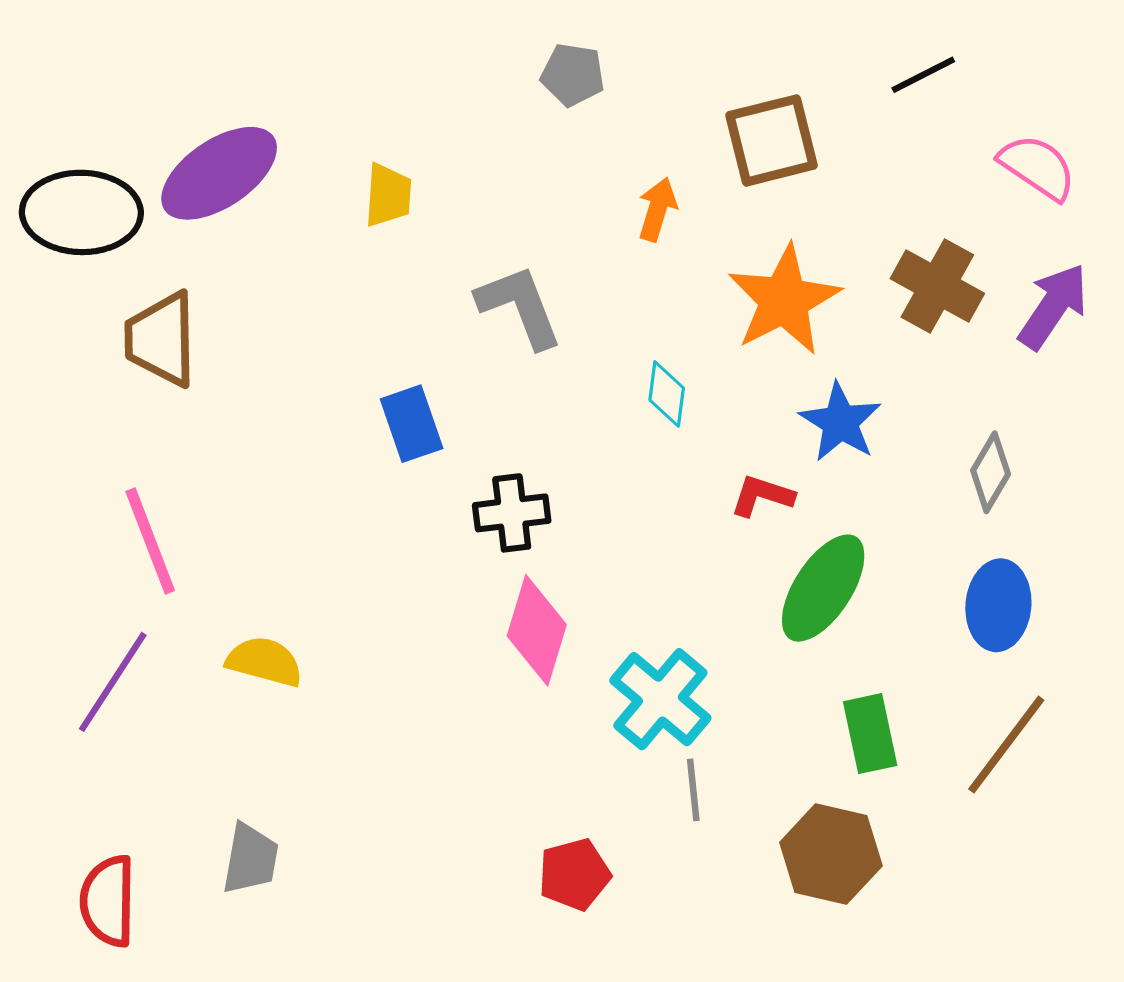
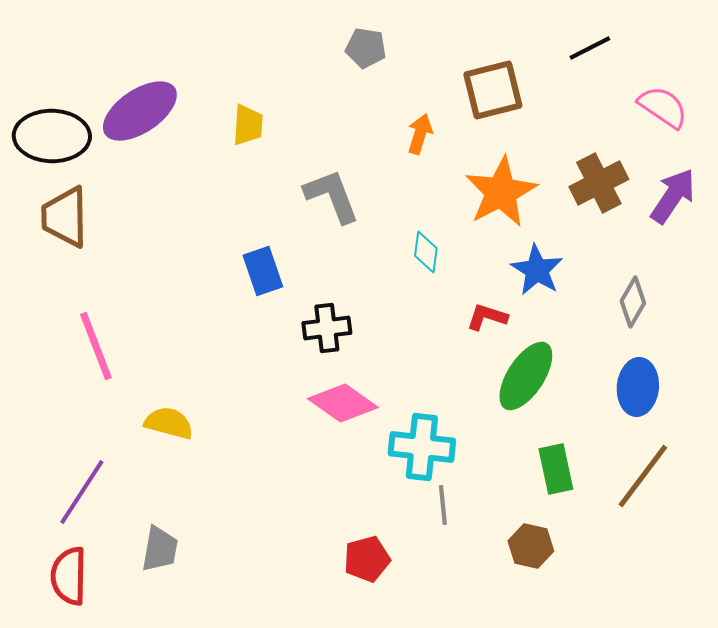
brown cross: (937, 286) -> (599, 183), turned 34
brown trapezoid: (161, 339) -> (65, 217), moved
pink diamond: (537, 630) -> (343, 403), turned -72
purple line: (113, 682) -> (82, 492), moved
cyan cross: (660, 699) -> (422, 447), turned -34
brown hexagon: (831, 854) -> (531, 546), size x0.7

